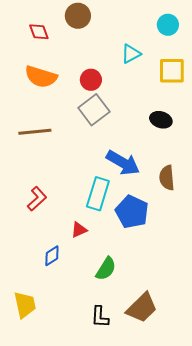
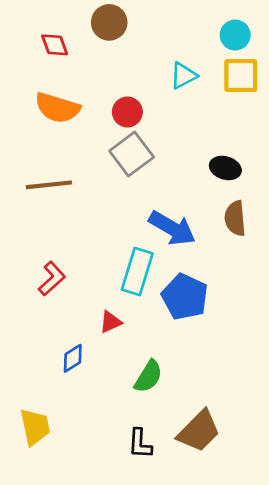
yellow square: (172, 71) -> (241, 76), moved
brown semicircle: (167, 178) -> (235, 218), moved

